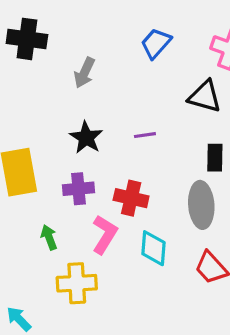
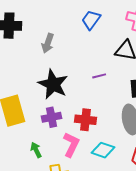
purple line: (145, 135) -> (99, 76), moved
black star: (86, 138) -> (53, 84), size x1.4
cyan diamond: (154, 248) -> (103, 150), turned -70

